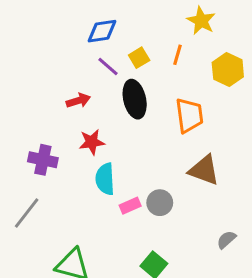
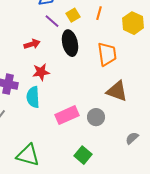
cyan semicircle: (105, 179) -> (33, 97), moved
gray circle: (160, 203) -> (96, 117), moved
pink rectangle: (130, 206) -> (67, 115), size x1.6

